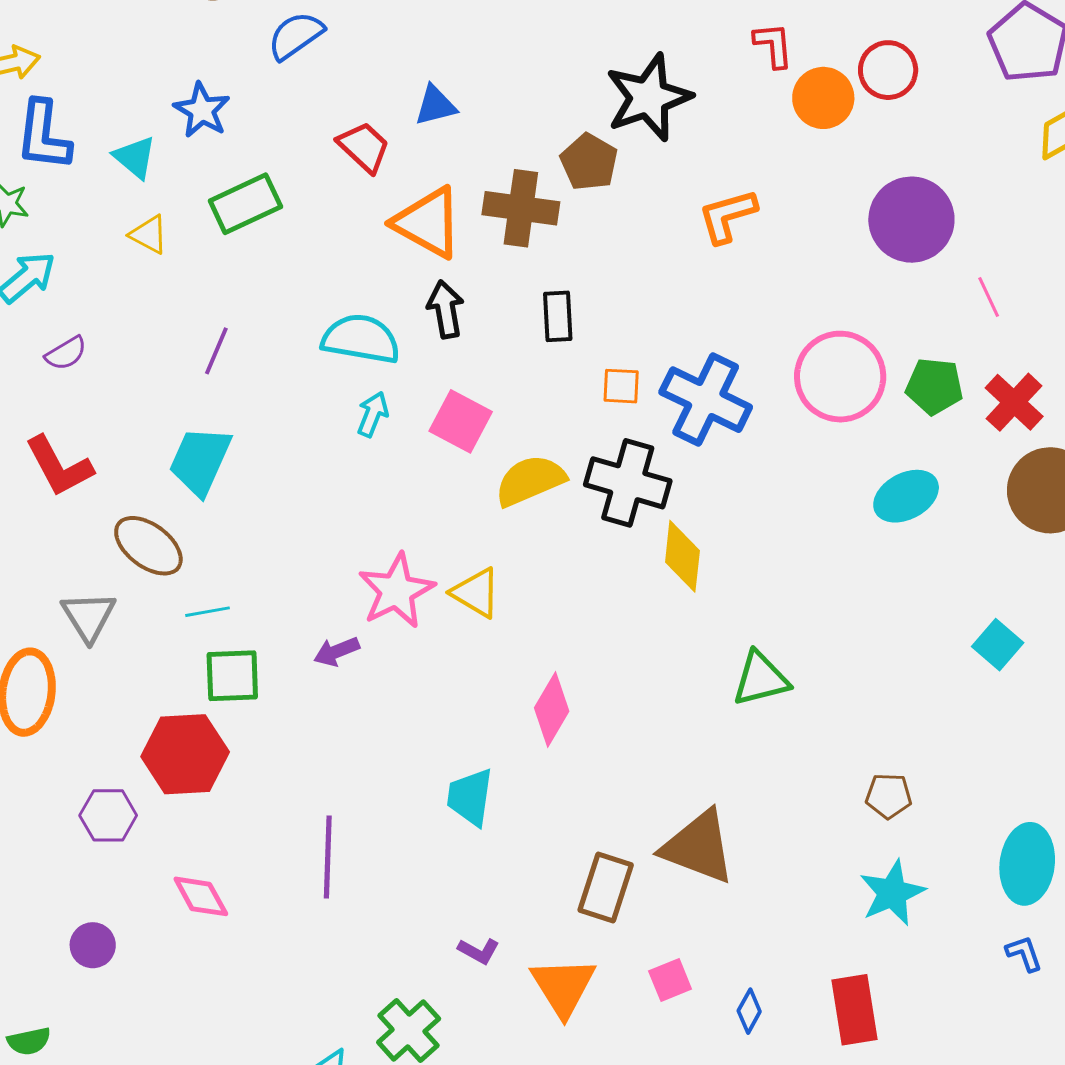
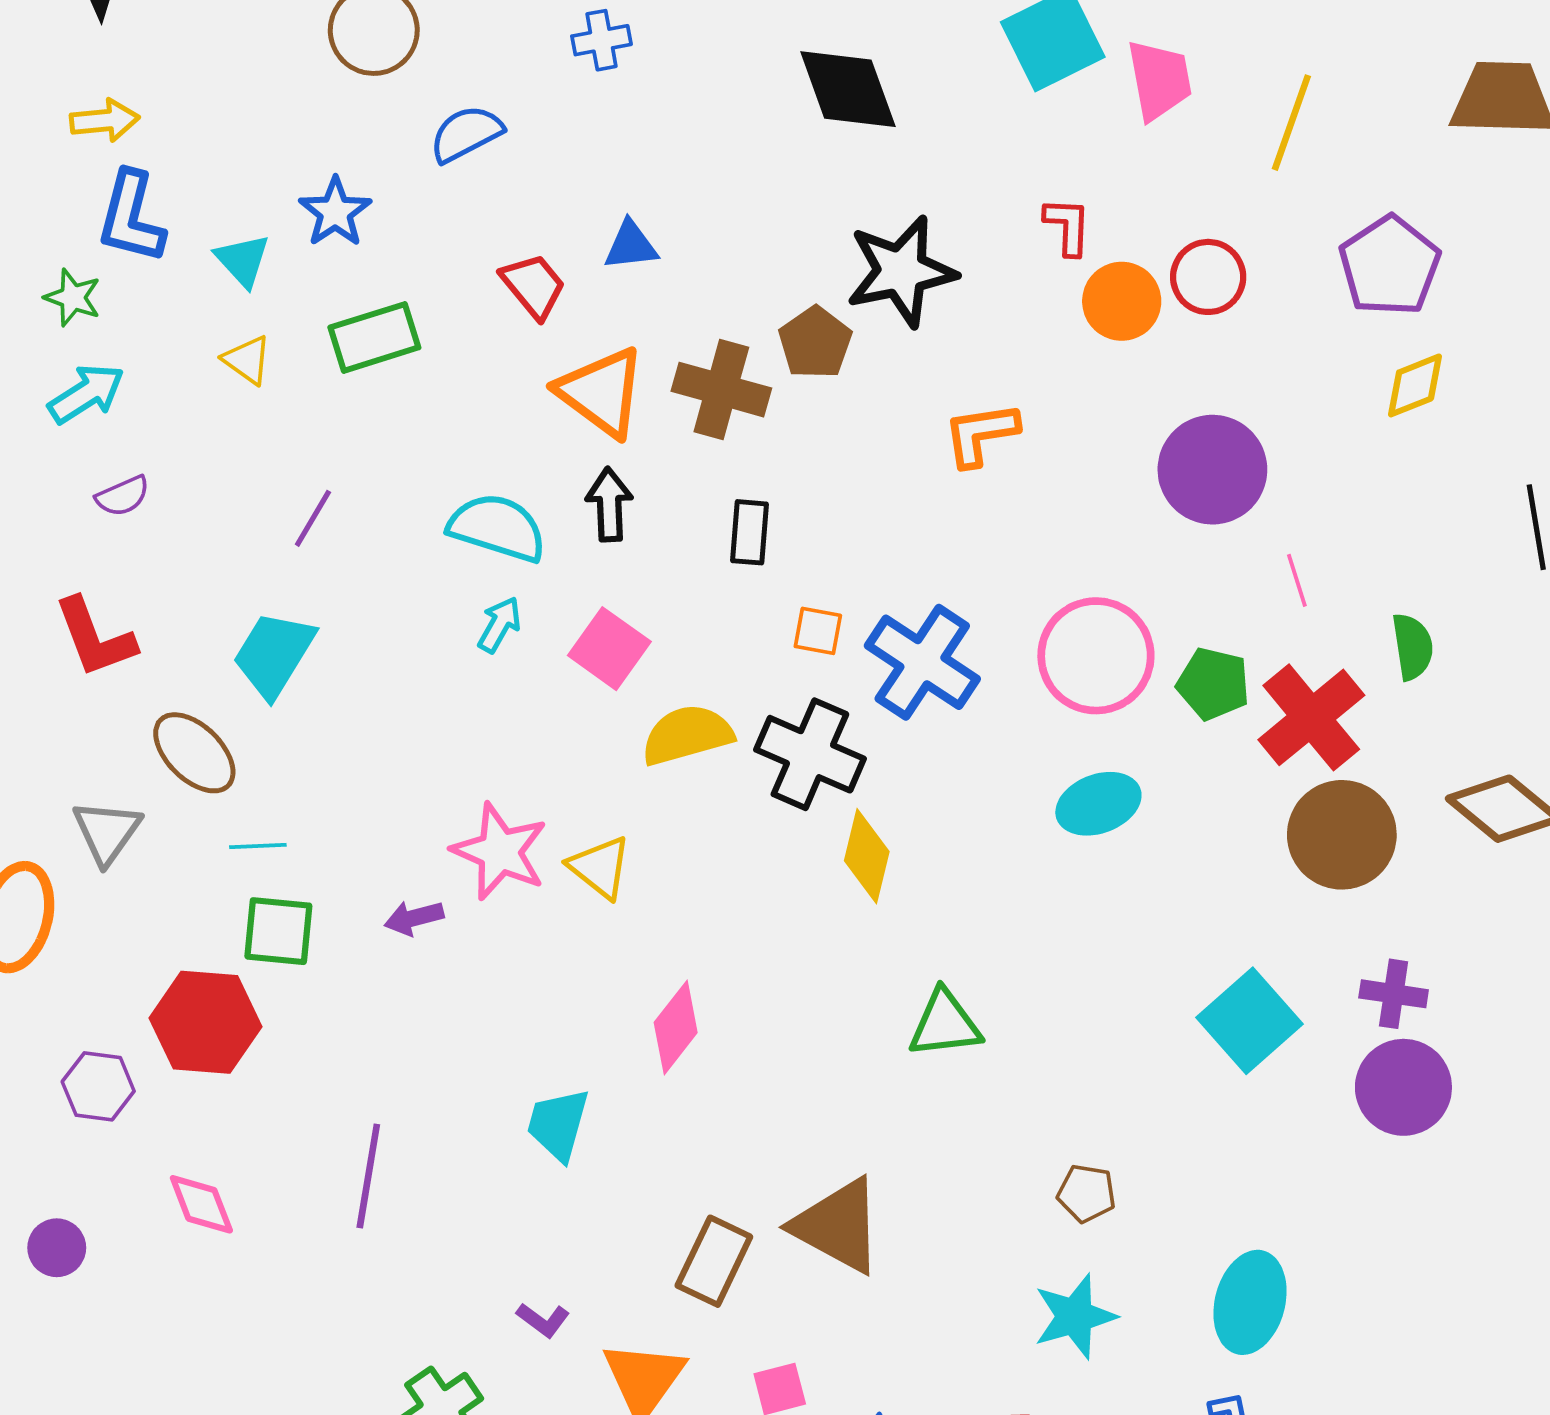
red cross: (1014, 402) -> (1311, 717), size x1.4
cyan ellipse: (906, 496) -> (1098, 804), moved
pink star: (396, 591) -> (500, 852), turned -30
cyan square: (998, 645) -> (1250, 1021), size x1.6

